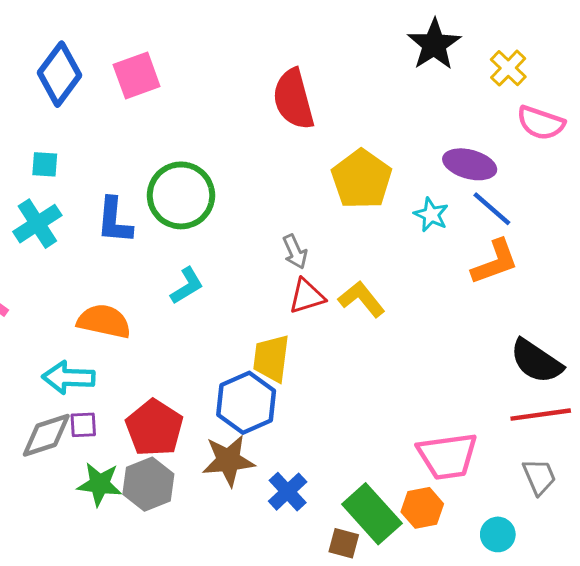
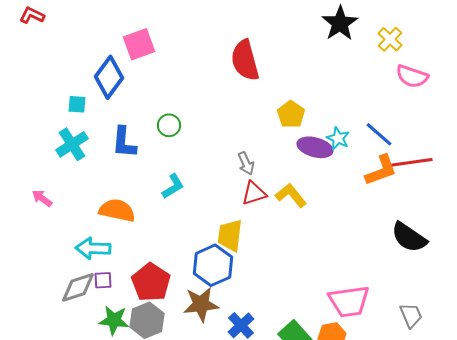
blue diamond: (60, 74) -> (109, 77), moved
purple ellipse: (470, 164) -> (315, 147), moved
yellow pentagon: (362, 179) -> (291, 114), size x0.7
green circle: (181, 195) -> (169, 125), size x0.5
red line: (541, 415) -> (412, 162), moved

